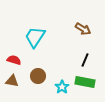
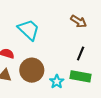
cyan trapezoid: (35, 37) -> (29, 30), turned 100
brown circle: (38, 76) -> (32, 70), size x1.5

